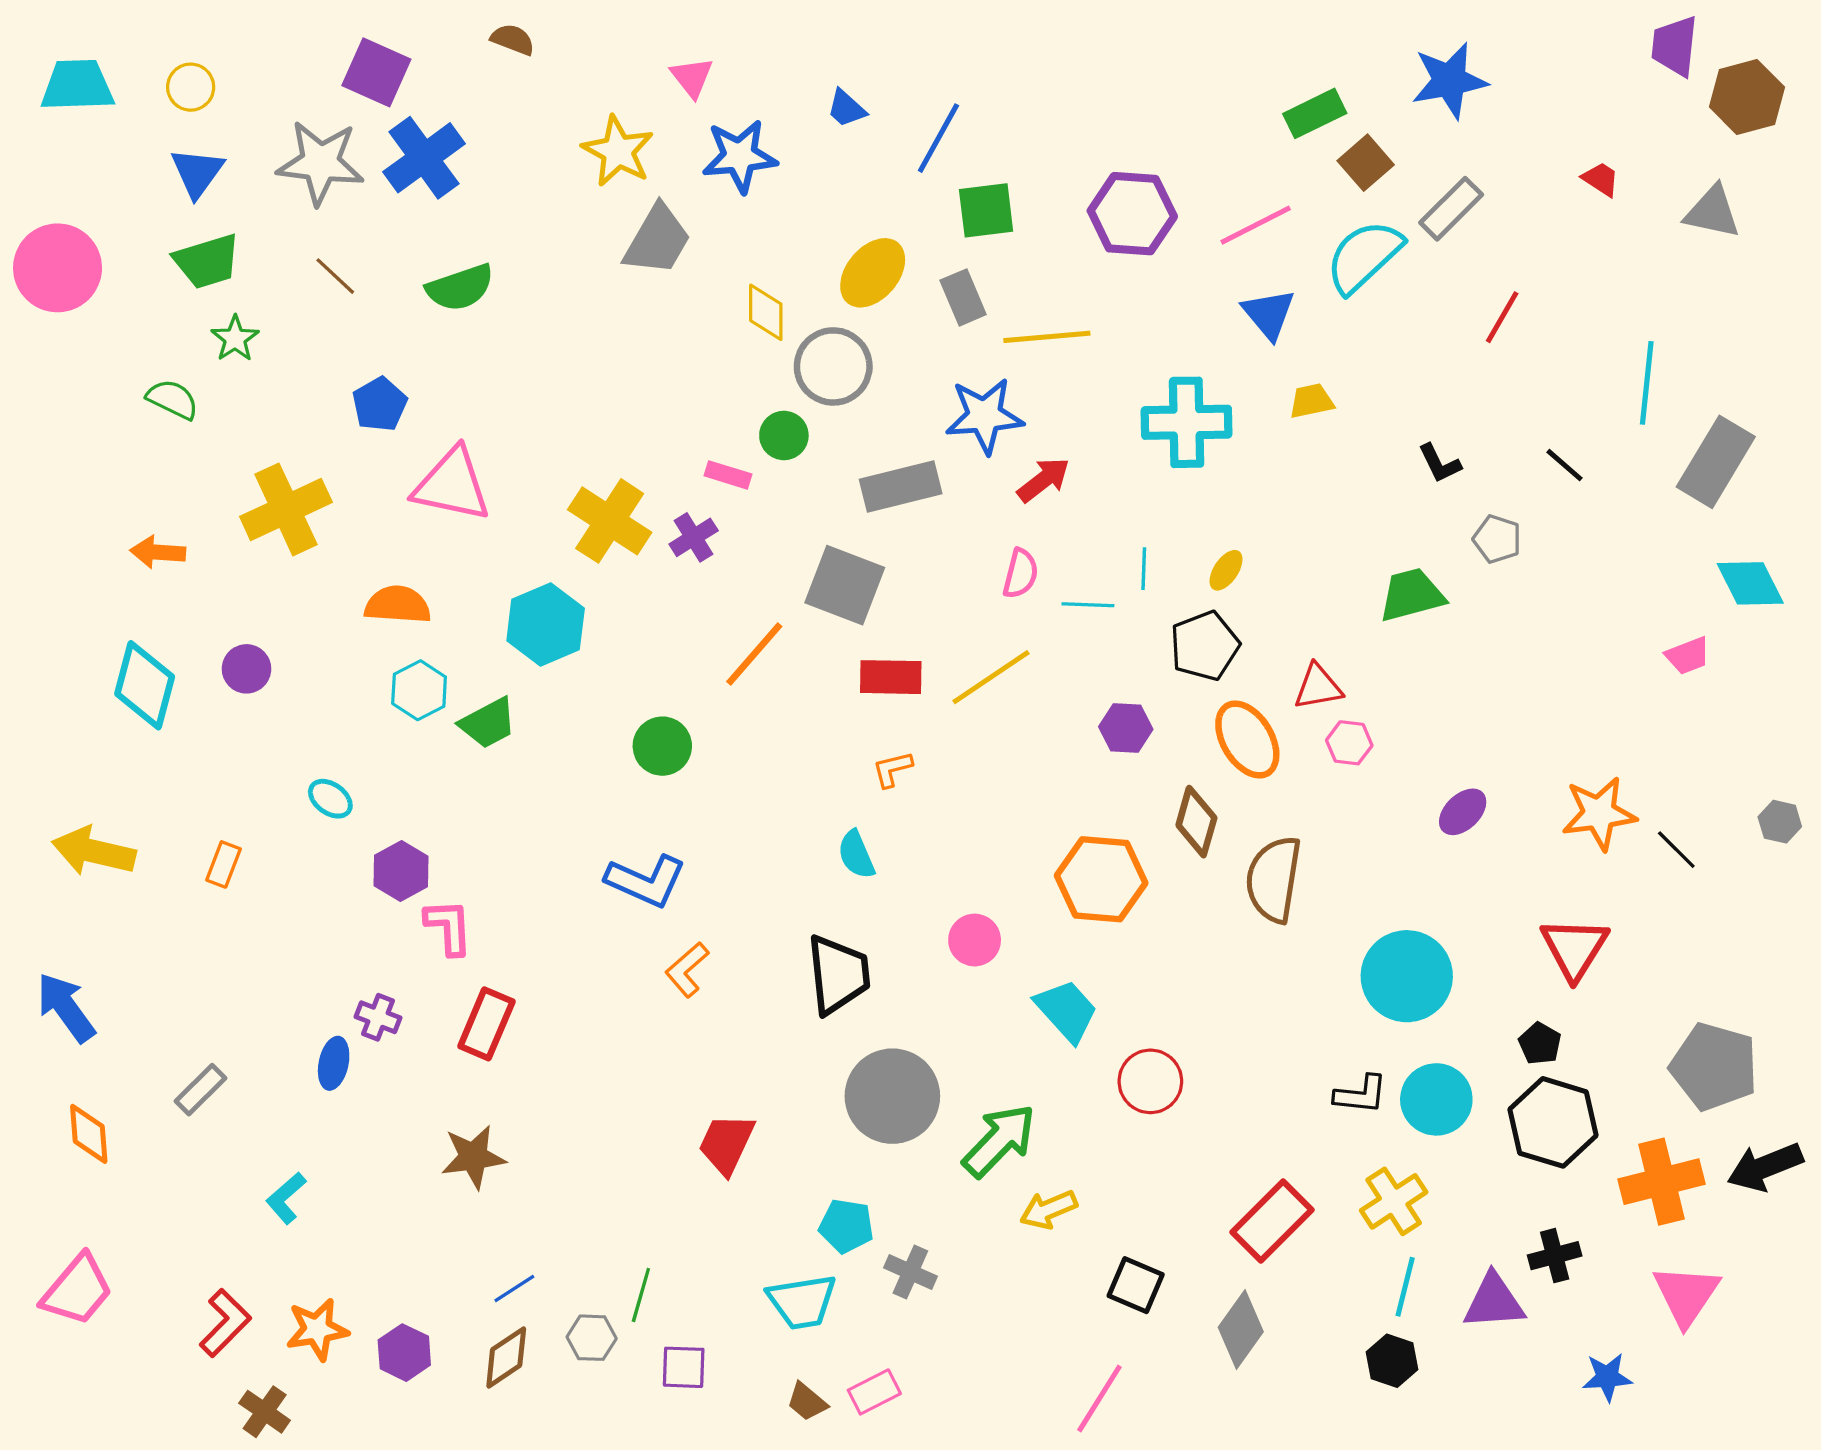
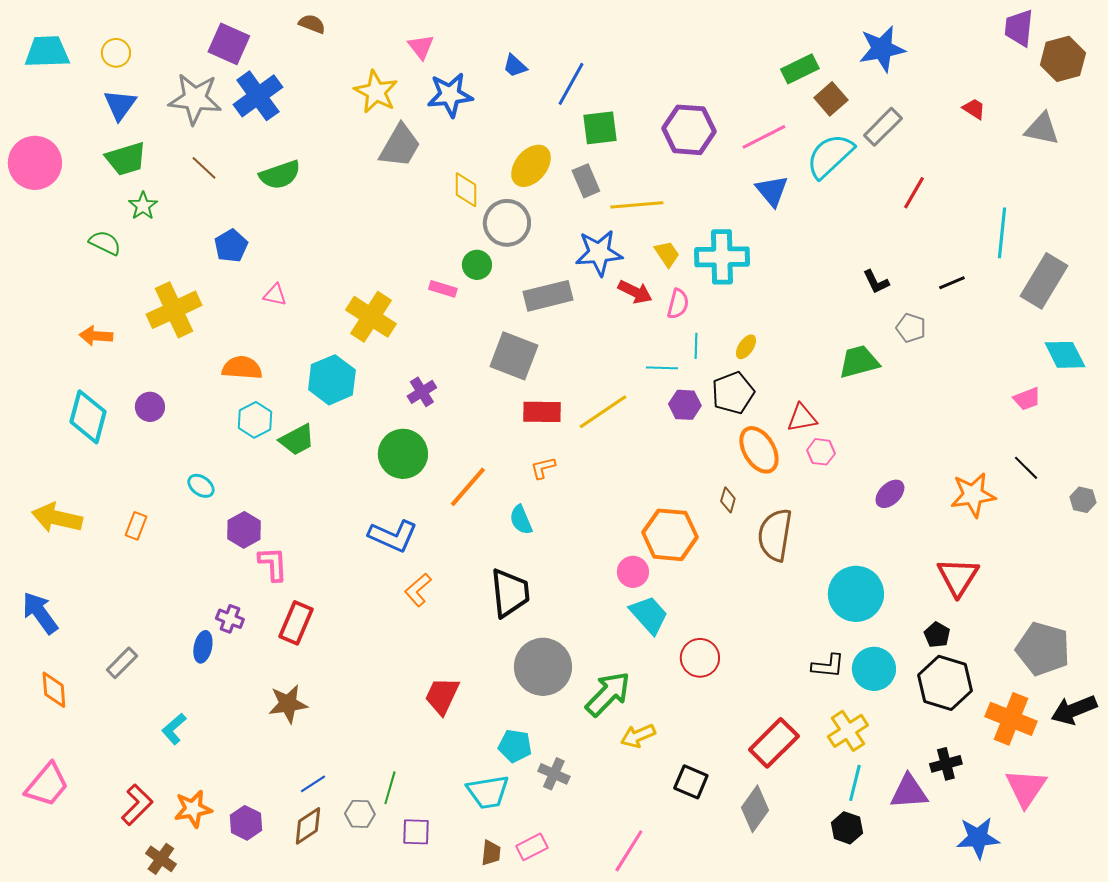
yellow trapezoid: (1311, 401) -> (667, 254), moved, turned 68
black line: (1565, 465) -> (952, 283), turned -64
red arrow: (1044, 480) -> (635, 292), turned 64
pink triangle: (452, 485) -> (275, 295), size x0.5
purple cross: (694, 537) -> (422, 392), moved
pink semicircle: (1021, 574) -> (678, 304), moved
orange line: (754, 654) -> (468, 487), moved
purple hexagon: (1126, 728) -> (685, 405), moved
green circle: (662, 746) -> (403, 454), size x1.4
brown diamond: (1196, 822) -> (728, 500), size x0.6
black line: (1676, 850) -> (1026, 468), moved
pink circle: (975, 940) -> (633, 572), moved
orange cross: (1661, 1182) -> (1011, 719), turned 36
blue star: (1607, 1377) -> (978, 838), size x1.4
pink line: (1099, 1399) -> (629, 851), moved
brown trapezoid: (807, 1402) -> (491, 853), turned -124

